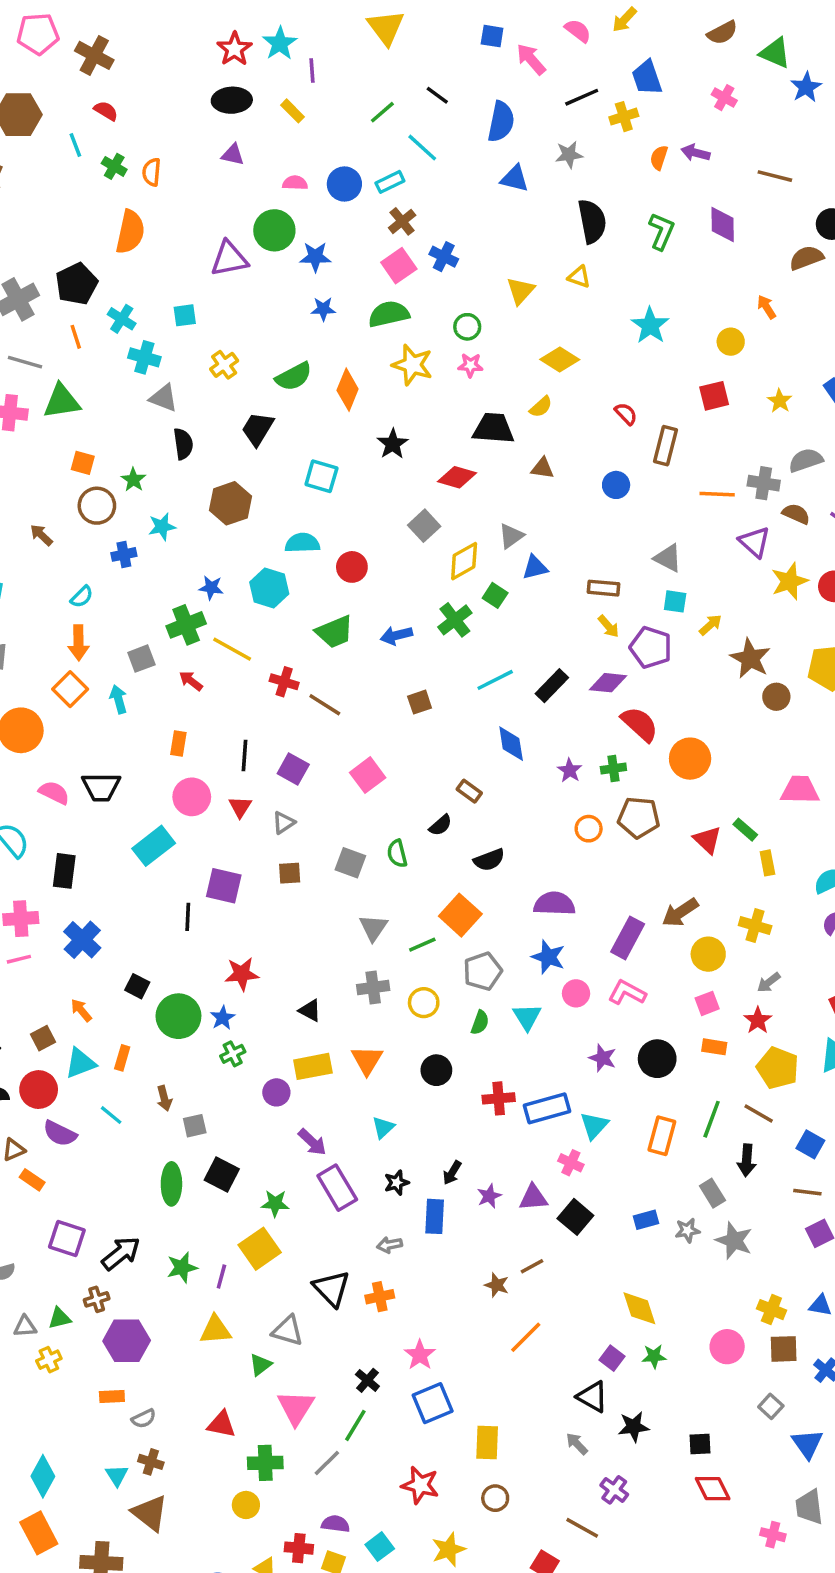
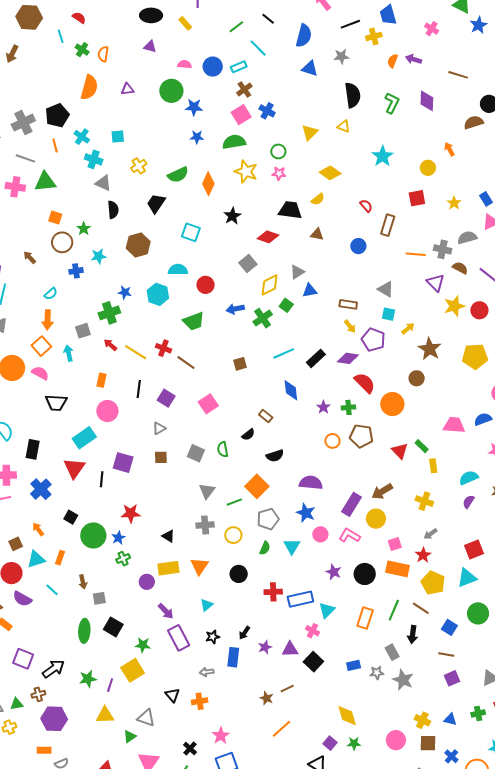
purple triangle: (229, 259) -> (127, 89), moved, size x0.6
blue arrow: (396, 635) -> (235, 309), moved
yellow line: (232, 649) -> (136, 352), moved
brown circle: (776, 697) -> (417, 378), moved
pink semicircle: (54, 793) -> (40, 373), moved
red triangle: (240, 807) -> (74, 468), moved, size x1.6
yellow circle: (708, 954) -> (376, 519), moved
orange rectangle: (714, 1047) -> (398, 569), size x1.6
black triangle: (332, 1288) -> (172, 695), size x0.7

